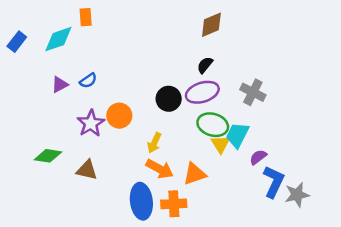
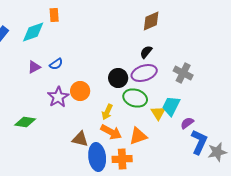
green ellipse: (213, 125) -> (135, 98), moved
brown triangle: (87, 170) -> (80, 139), moved

